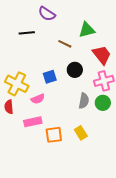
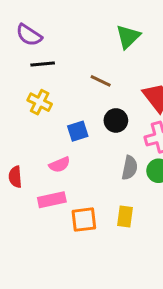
purple semicircle: (47, 14) -> (29, 35), moved
green triangle: (87, 30) -> (128, 37), moved, turned -30
yellow cross: (17, 84) -> (40, 102), moved, size x0.7
yellow rectangle: (81, 133) -> (125, 217), turned 40

